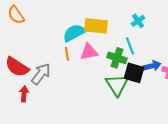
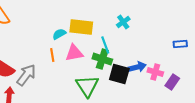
cyan semicircle: (74, 33) -> (59, 34), size x0.6
cyan line: (130, 46) -> (105, 45), moved
green triangle: (117, 85) -> (87, 86), moved

